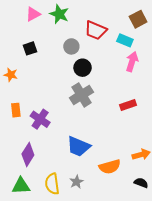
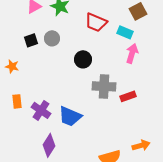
gray circle: (71, 46) -> (52, 38), moved
gray cross: (82, 95) -> (104, 86), moved, turned 35
blue trapezoid: (78, 146) -> (70, 116), moved
purple diamond: (28, 155) -> (49, 145), moved

